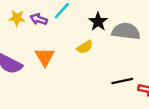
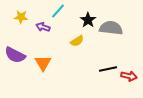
purple arrow: (39, 19) -> (43, 27), moved
orange triangle: (45, 57) -> (43, 63), moved

